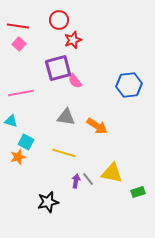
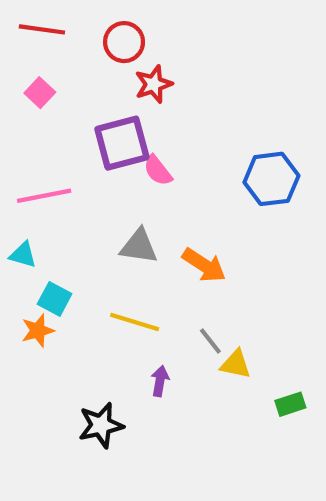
red line: (18, 26) -> (42, 29), moved
yellow triangle: (112, 173) -> (236, 364), size x0.7
gray line: (88, 179) -> (210, 341), moved

